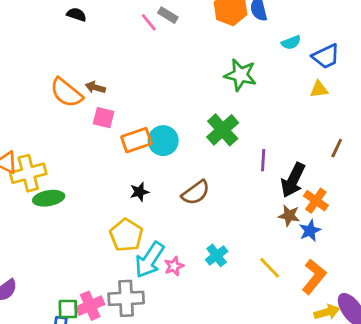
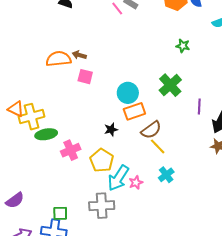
green star: (240, 75) -> (183, 46), size x0.6
orange semicircle: (66, 93) -> (58, 59), turned 135
orange rectangle: (136, 140) -> (134, 111), moved
yellow line: (270, 268) -> (158, 146), moved
pink cross: (90, 306) -> (71, 150), moved

